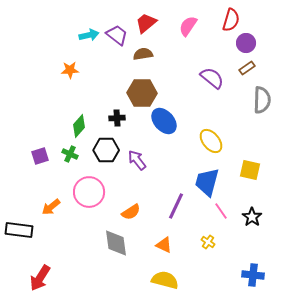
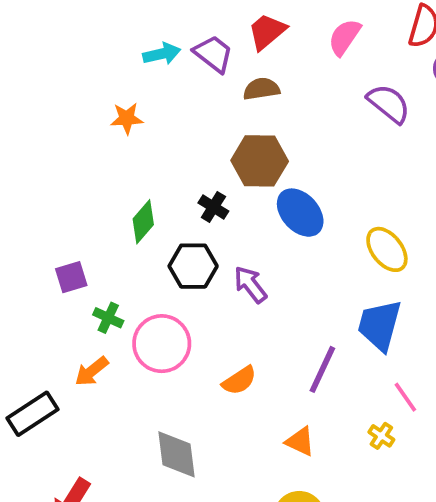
purple semicircle: (212, 78) -> (389, 104), moved
black cross: (117, 118) -> (213, 207), turned 35
green cross: (70, 154) -> (108, 318), moved
pink line: (221, 211) -> (405, 397), moved
black rectangle: (19, 230) -> (33, 414), turned -40
gray diamond: (116, 243) -> (176, 454), moved

